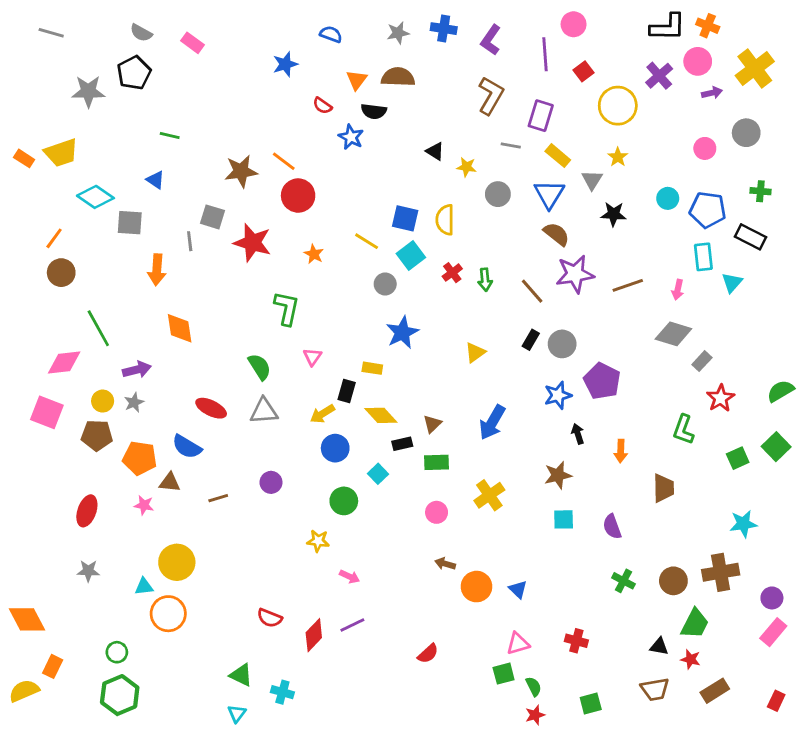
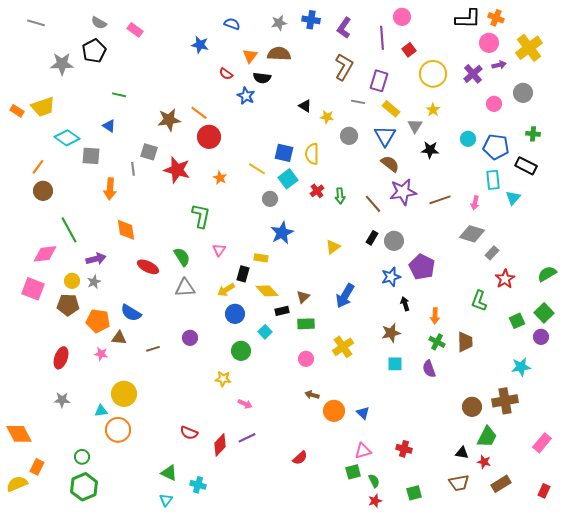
blue star: (285, 64) -> (200, 45), turned 30
purple cross: (659, 76) -> (473, 74), moved
red ellipse: (211, 408) -> (148, 267), moved
green cross: (623, 581) -> (437, 342), moved
purple circle: (772, 598) -> (541, 337), moved

